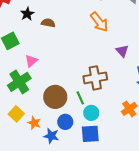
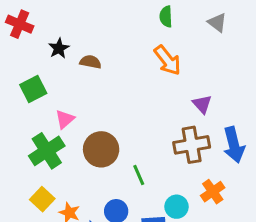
brown cross: (95, 78) -> (192, 145), moved
brown circle: (55, 97) -> (101, 149), moved
cyan circle: (91, 113) -> (177, 207), moved

